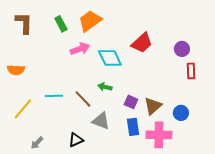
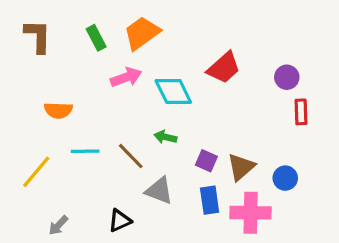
orange semicircle: (16, 70) -> (58, 110), moved

